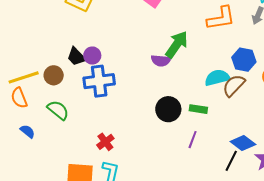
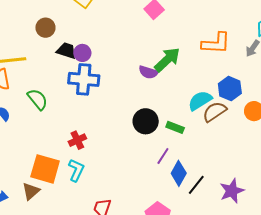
black trapezoid: (76, 57) -> (67, 51), turned 140
brown circle: (54, 75) -> (45, 28), moved
cyan semicircle: (217, 78) -> (200, 101), turned -30
blue diamond: (243, 143) -> (179, 173), moved, turned 70

